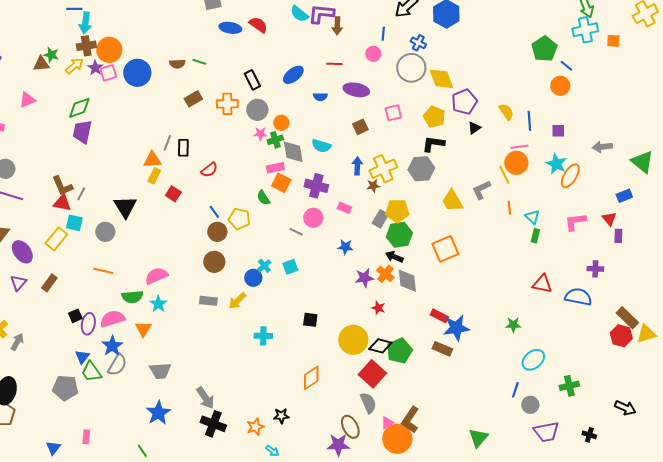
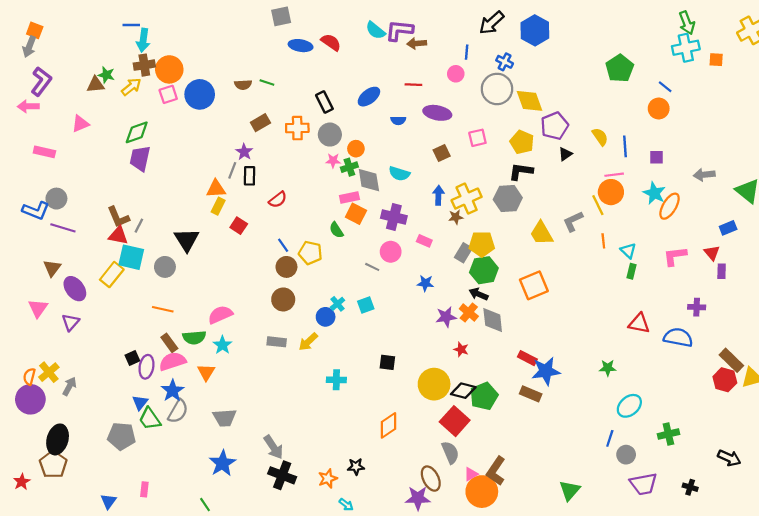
brown arrow: (337, 26) -> (417, 43), turned 84
green pentagon: (544, 49) -> (620, 68), moved
purple star: (95, 68) -> (244, 152), moved
cyan square: (74, 223) -> (131, 257), size x1.4
brown rectangle: (49, 283) -> (169, 343), moved, turned -72

